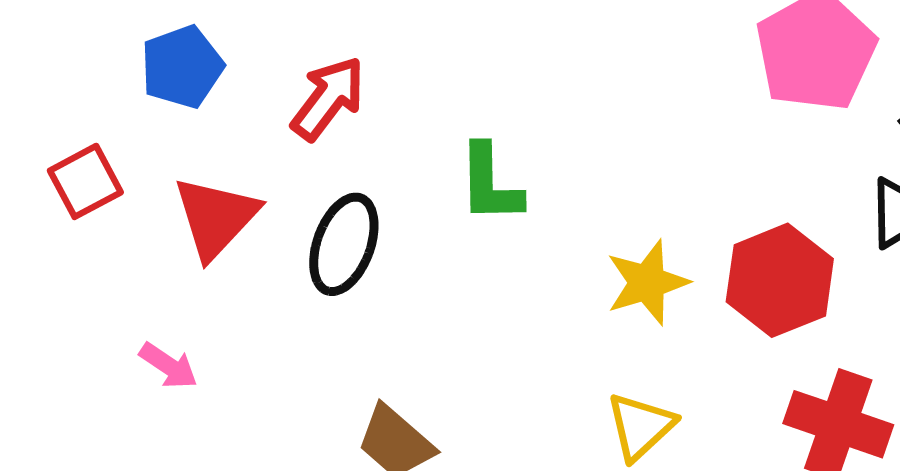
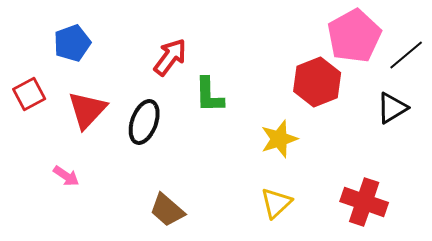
red arrow: (328, 98) -> (170, 57), moved
red hexagon: (780, 280) -> (317, 82), moved

